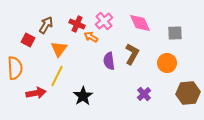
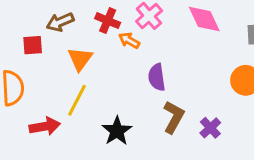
brown arrow: (46, 25) -> (60, 22), turned -144
red square: (28, 40) -> (33, 45), turned -32
brown L-shape: (132, 54) -> (174, 117), moved

